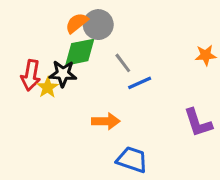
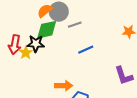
gray line: (123, 63) -> (75, 25), moved, turned -72
orange arrow: (106, 121) -> (64, 86), moved

